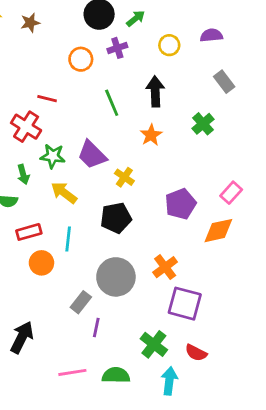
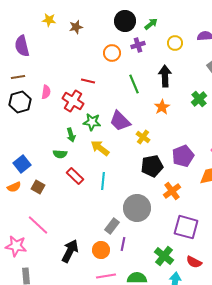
black pentagon: (116, 218) -> (152, 166), moved
red rectangle: (29, 232) -> (75, 176), turned 60
orange circle: (41, 263) -> (101, 250), moved
orange cross: (165, 267) -> (172, 191), moved

